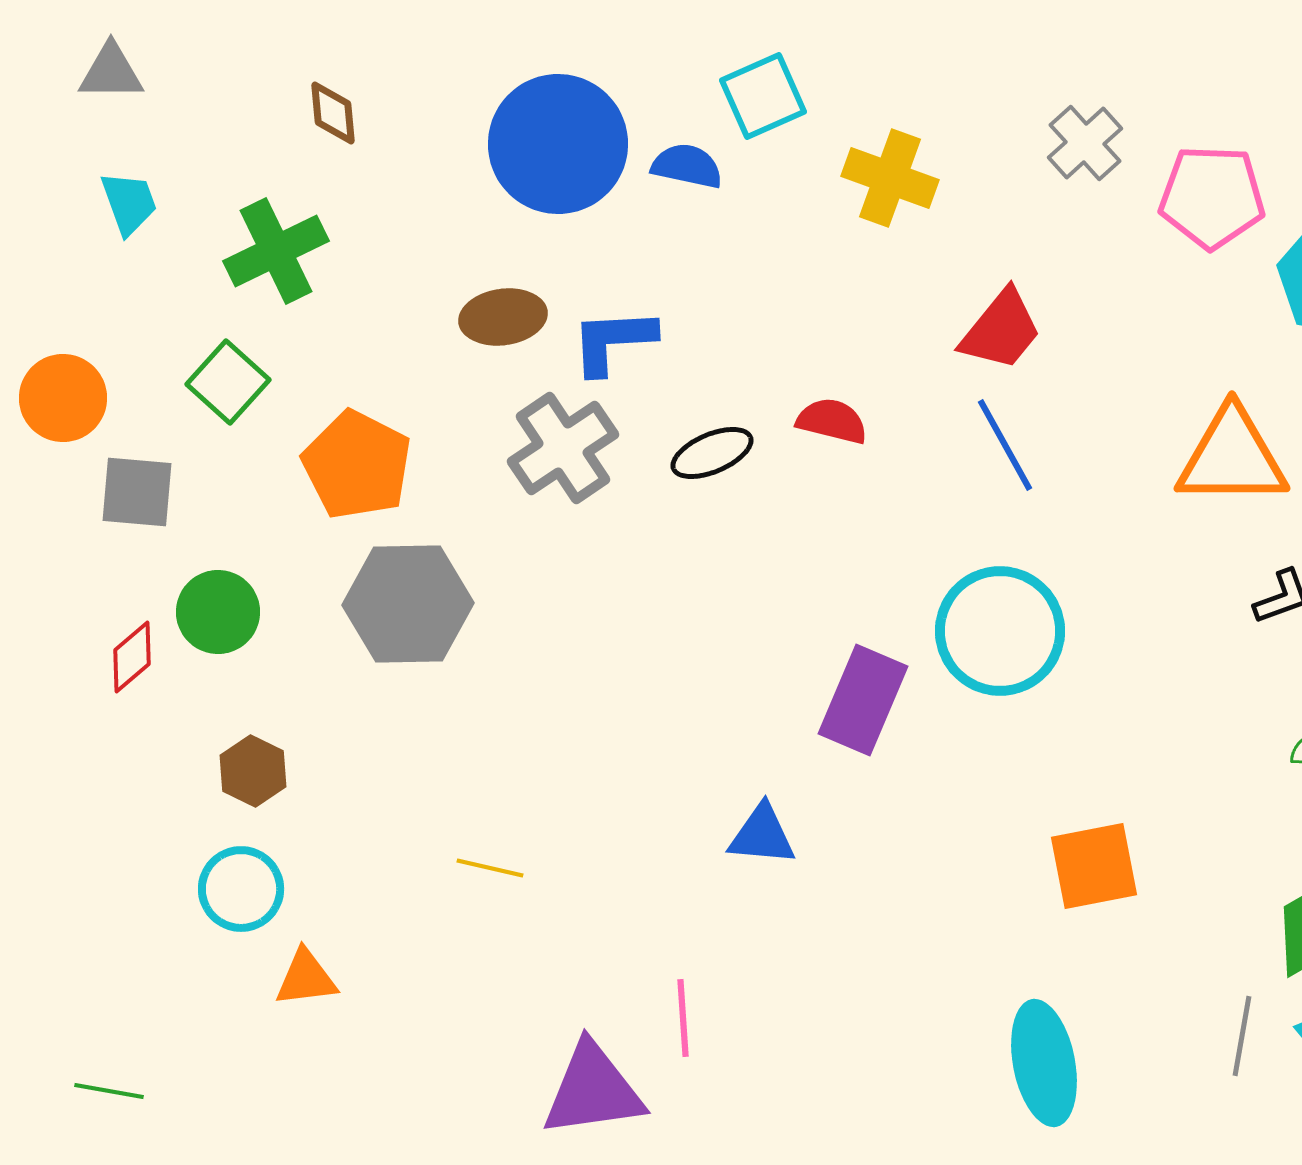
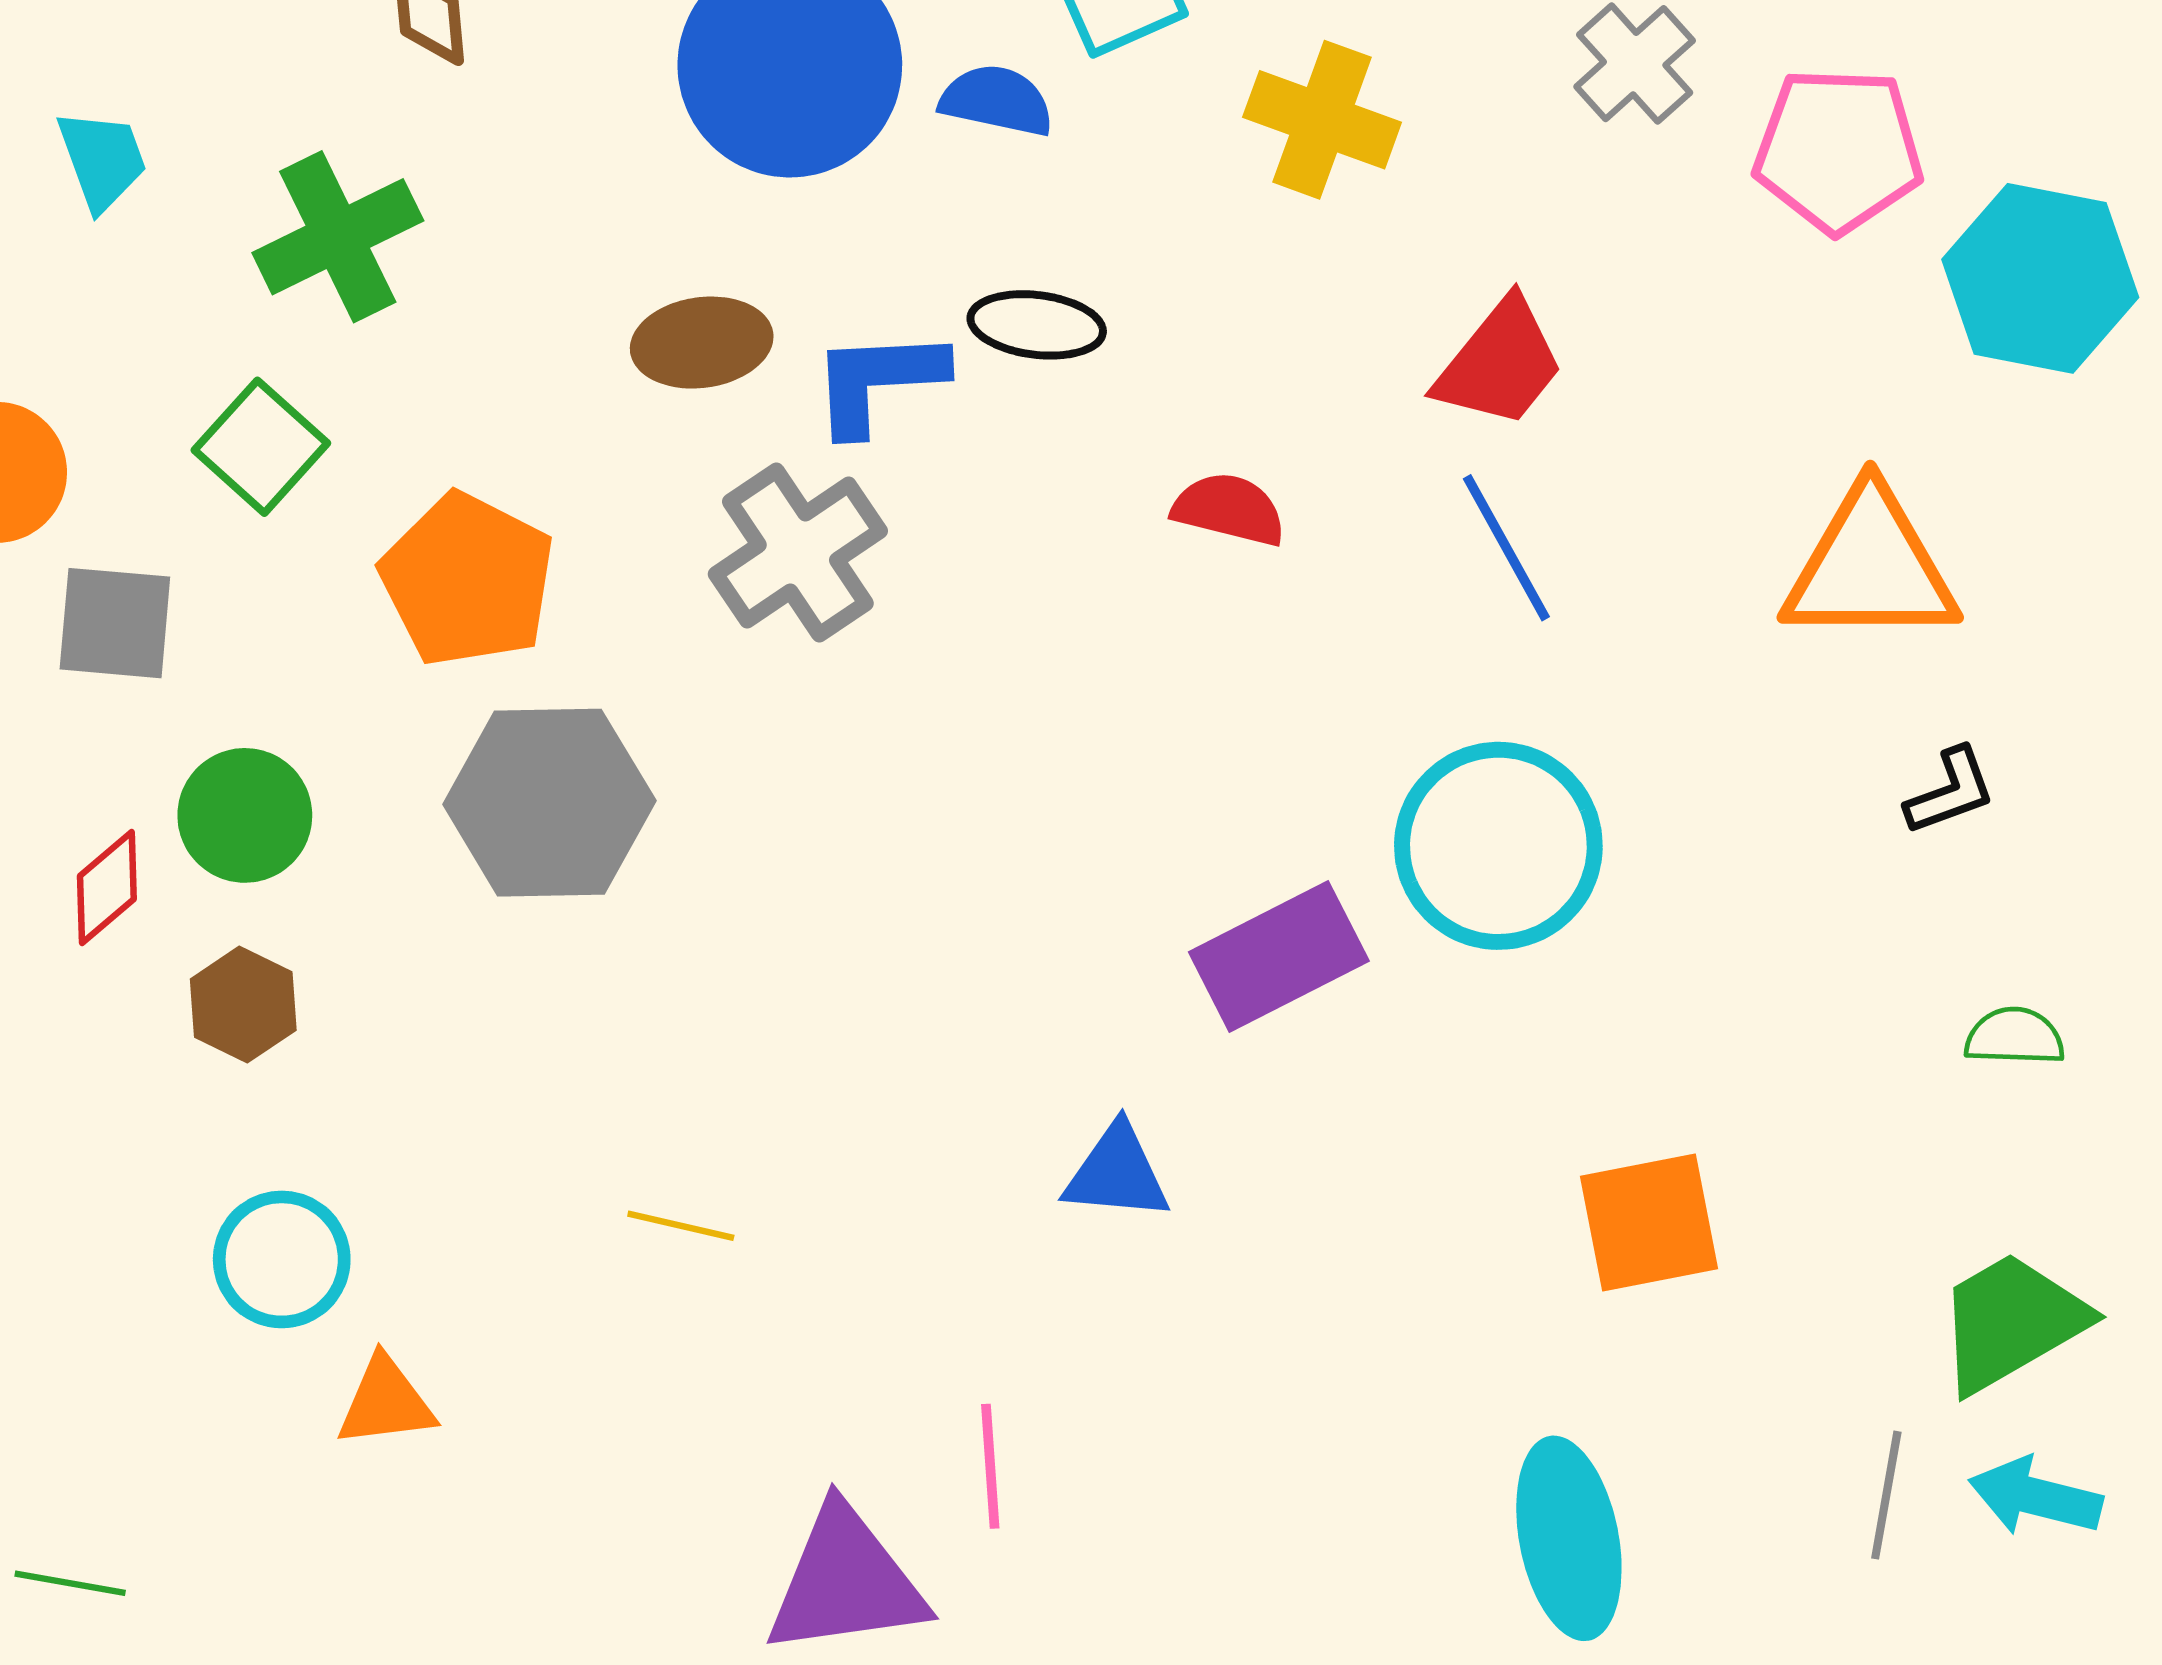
black ellipse: (712, 453) -> (1037, 325), moved, turned 30
purple rectangle: (863, 700) -> (1279, 956), turned 40
brown hexagon: (253, 771) -> (243, 1005), moved

